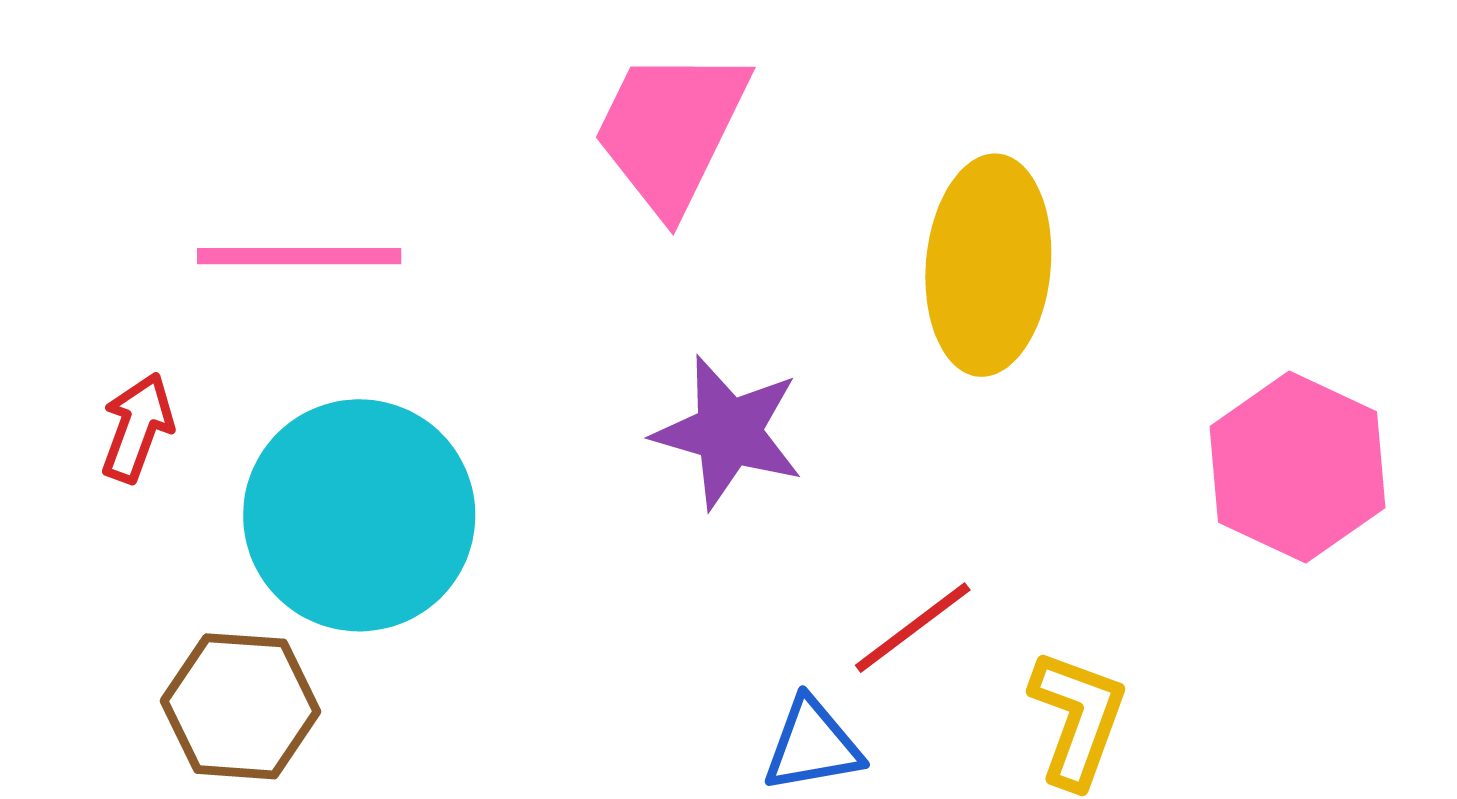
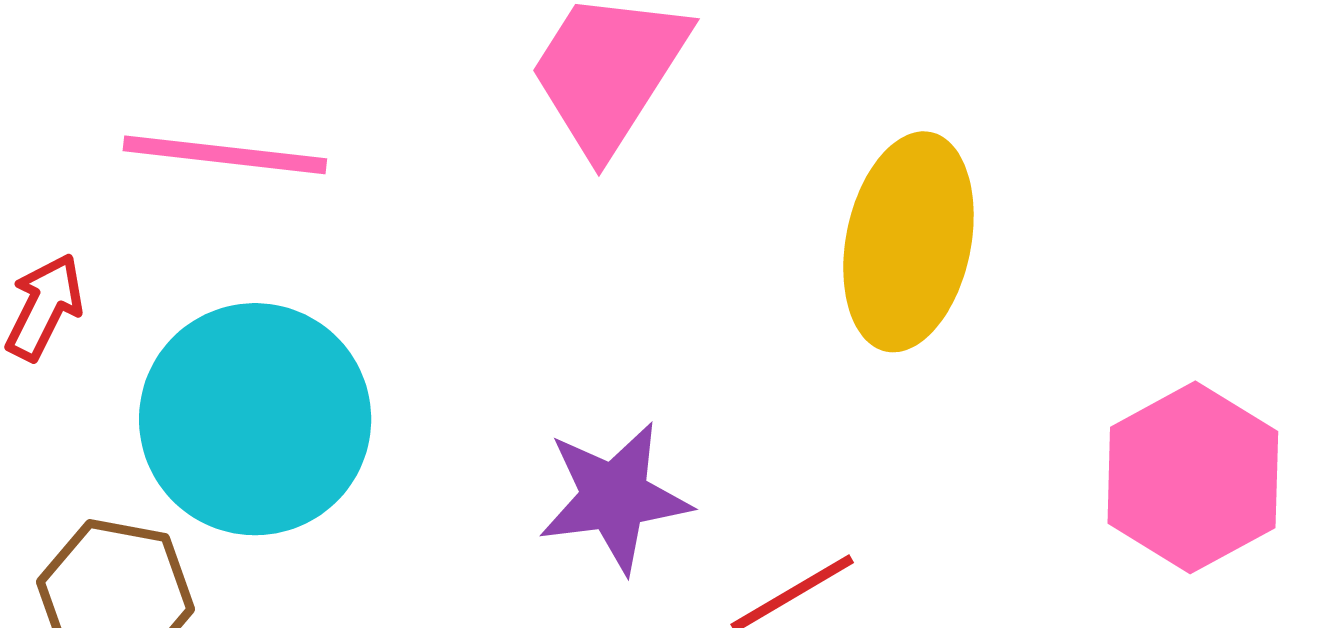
purple star: (728, 432) -> (614, 497), moved, turned -30

